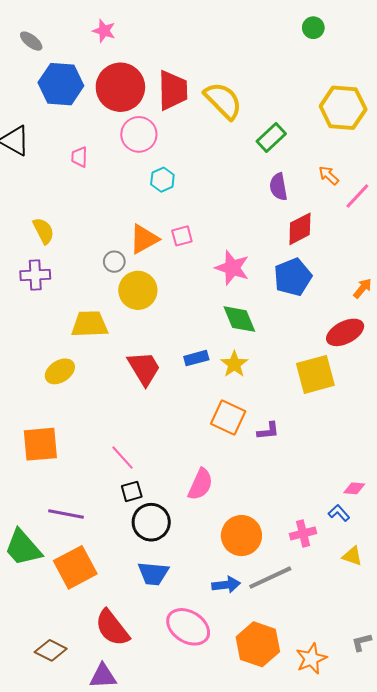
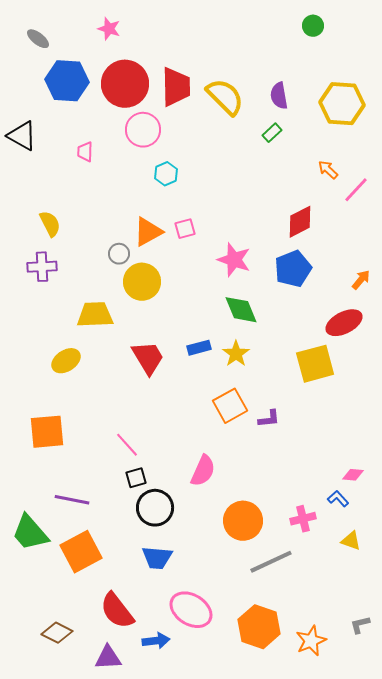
green rectangle: (271, 137) -> (272, 133), size x0.7
purple semicircle: (278, 187) -> (279, 96), moved
orange square: (228, 418) -> (230, 406), turned 36
blue arrow: (226, 585) -> (156, 641), moved

